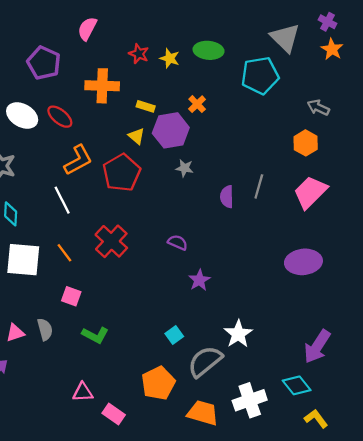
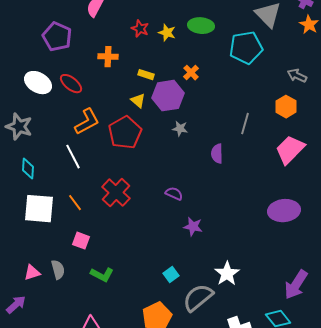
orange cross: (102, 86) -> (108, 57), size x0.7
gray line: (259, 186) -> (245, 124), moved
purple star: (199, 280) -> (193, 227), turned -30

